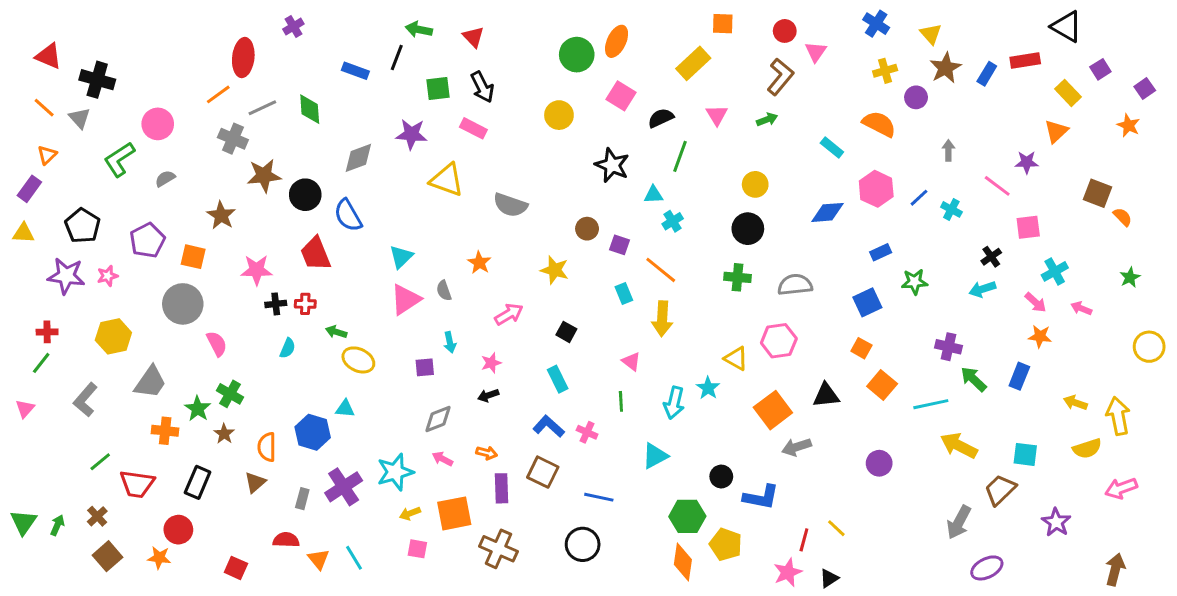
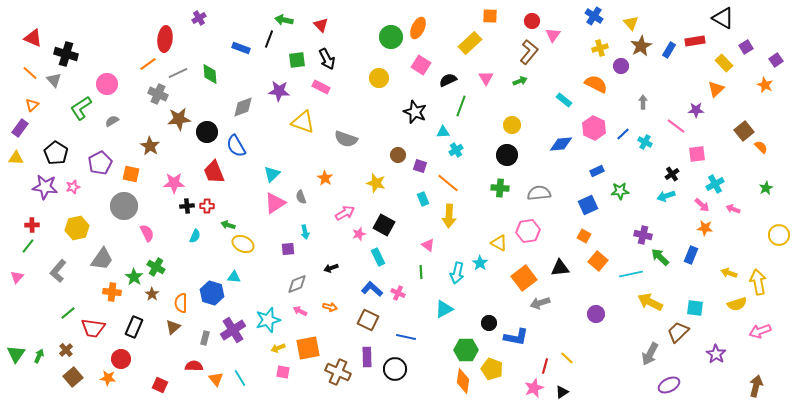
brown square: (1097, 193) -> (744, 131), turned 30
black square: (566, 332) -> (384, 225), size x1.5
pink star: (491, 363) -> (359, 234), moved
purple rectangle: (501, 488) -> (367, 357), moved

